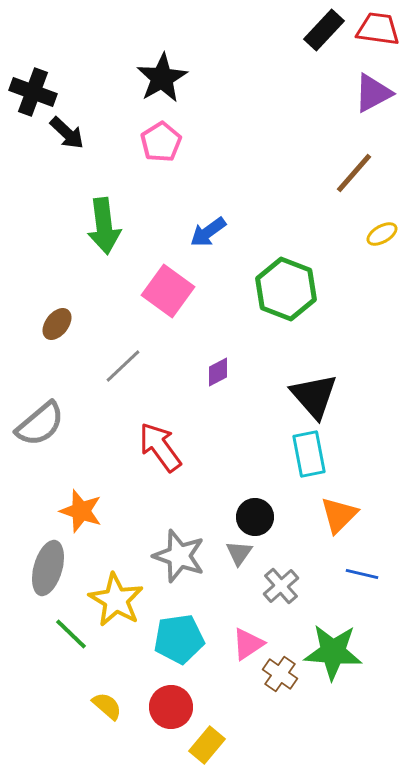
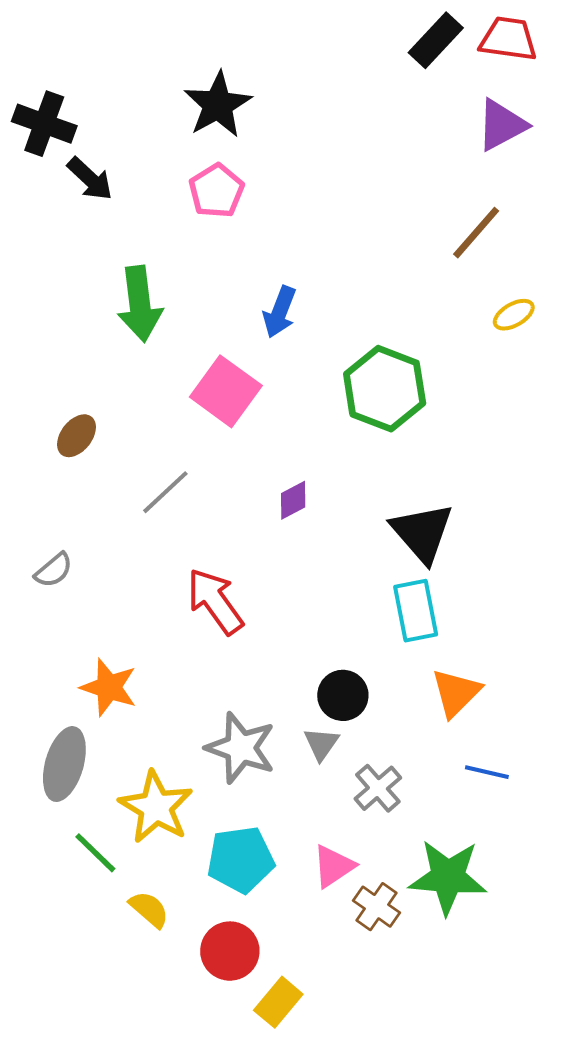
blue arrow: (208, 232) -> (280, 312), turned -33
gray semicircle: (40, 424) -> (54, 570), size x0.6
yellow semicircle: (107, 706) -> (149, 909), moved

